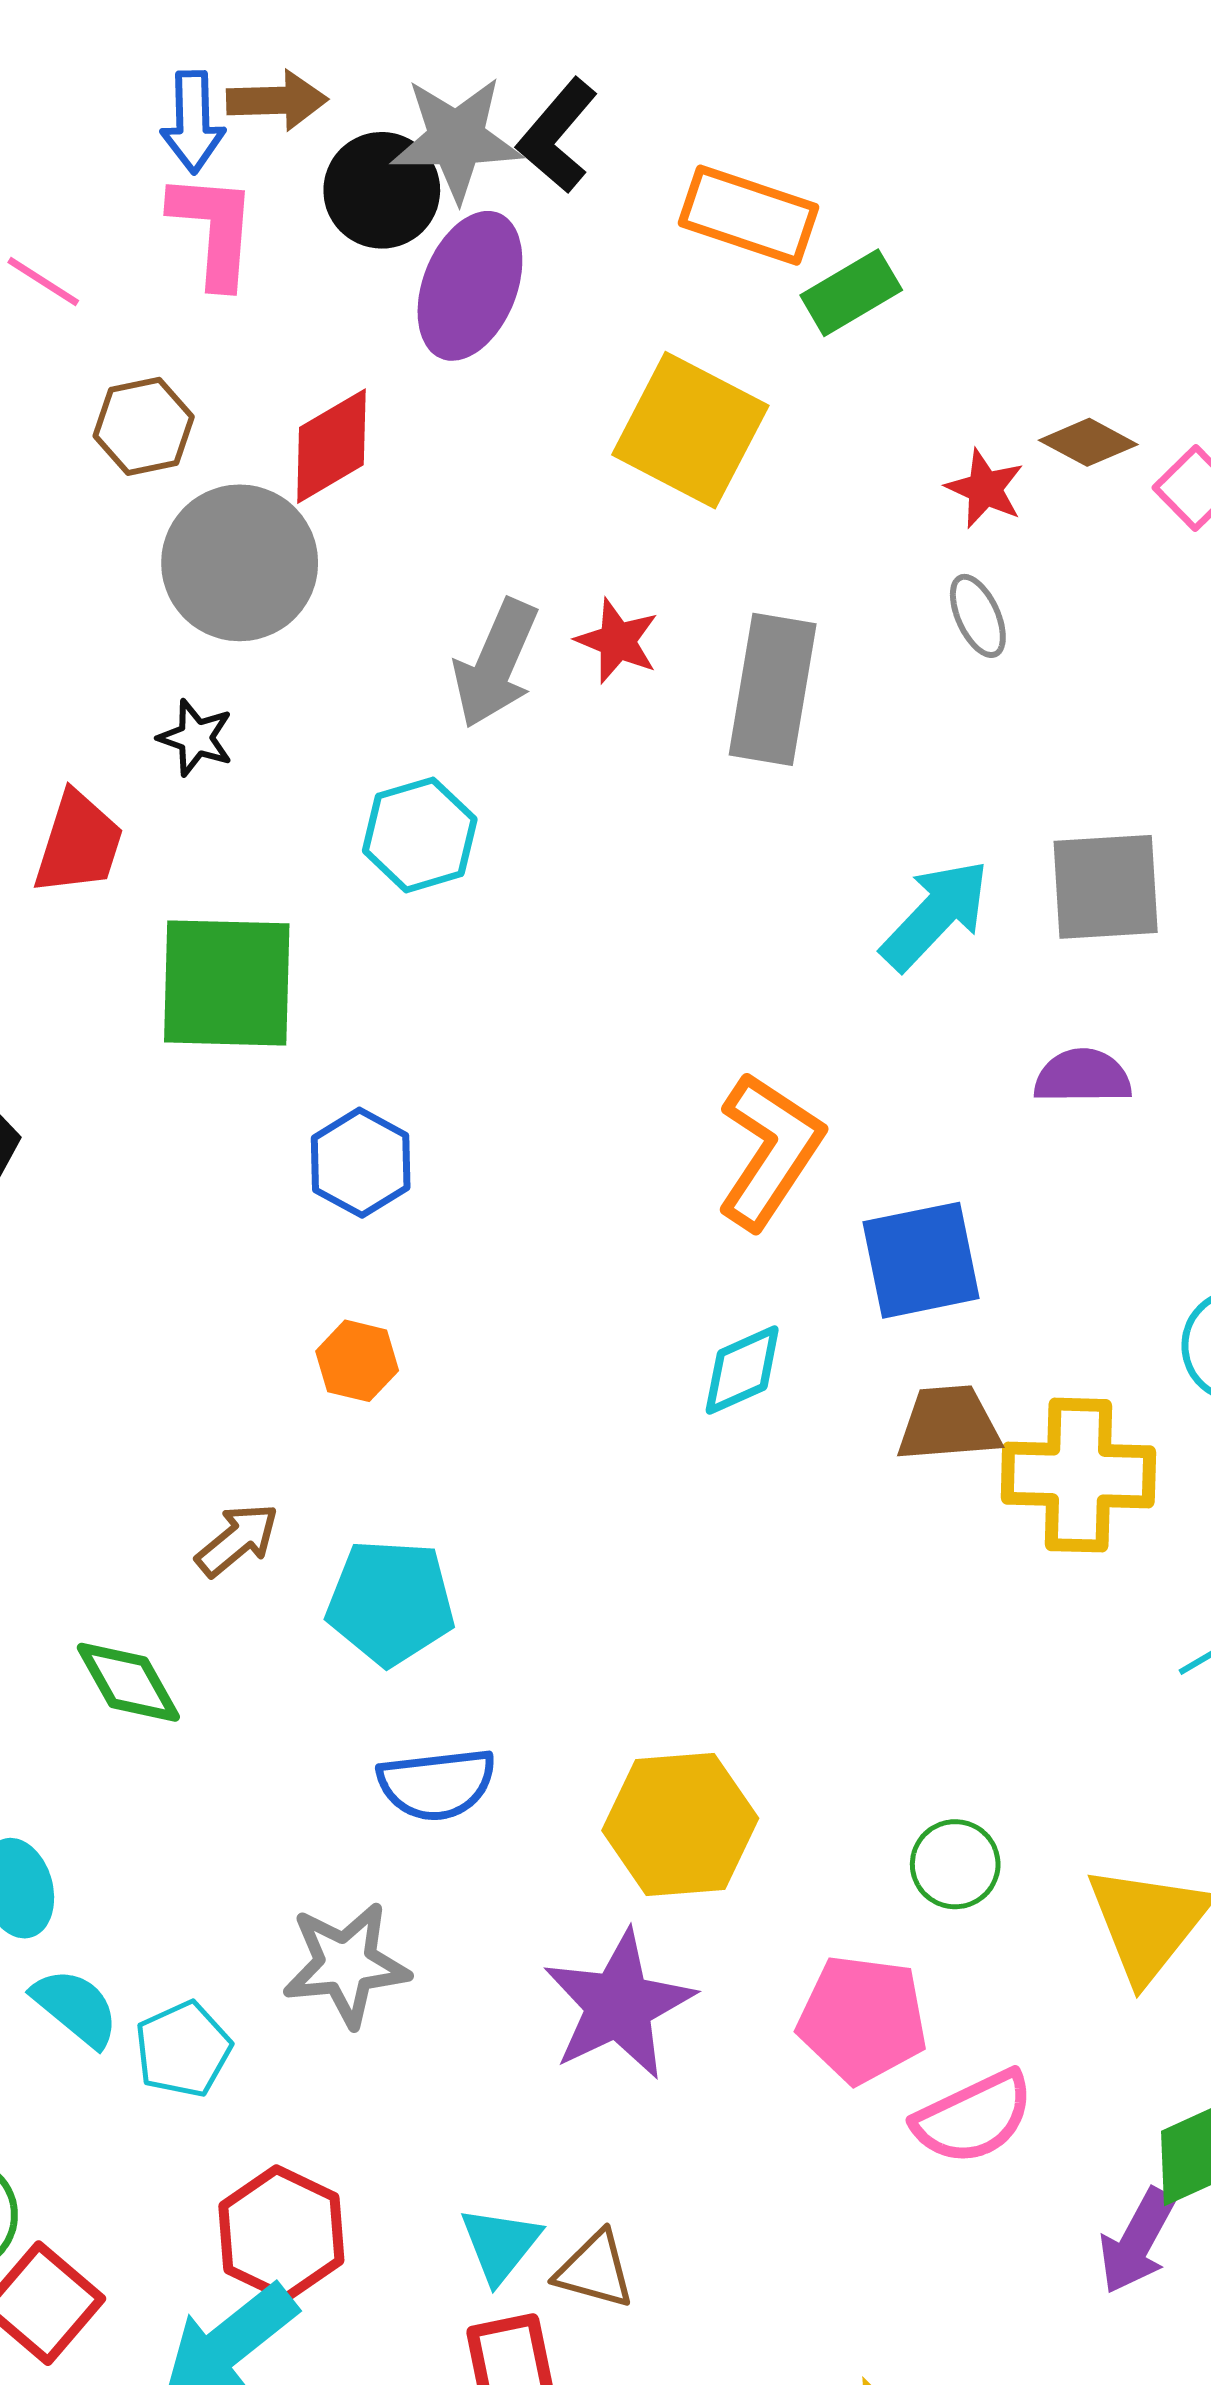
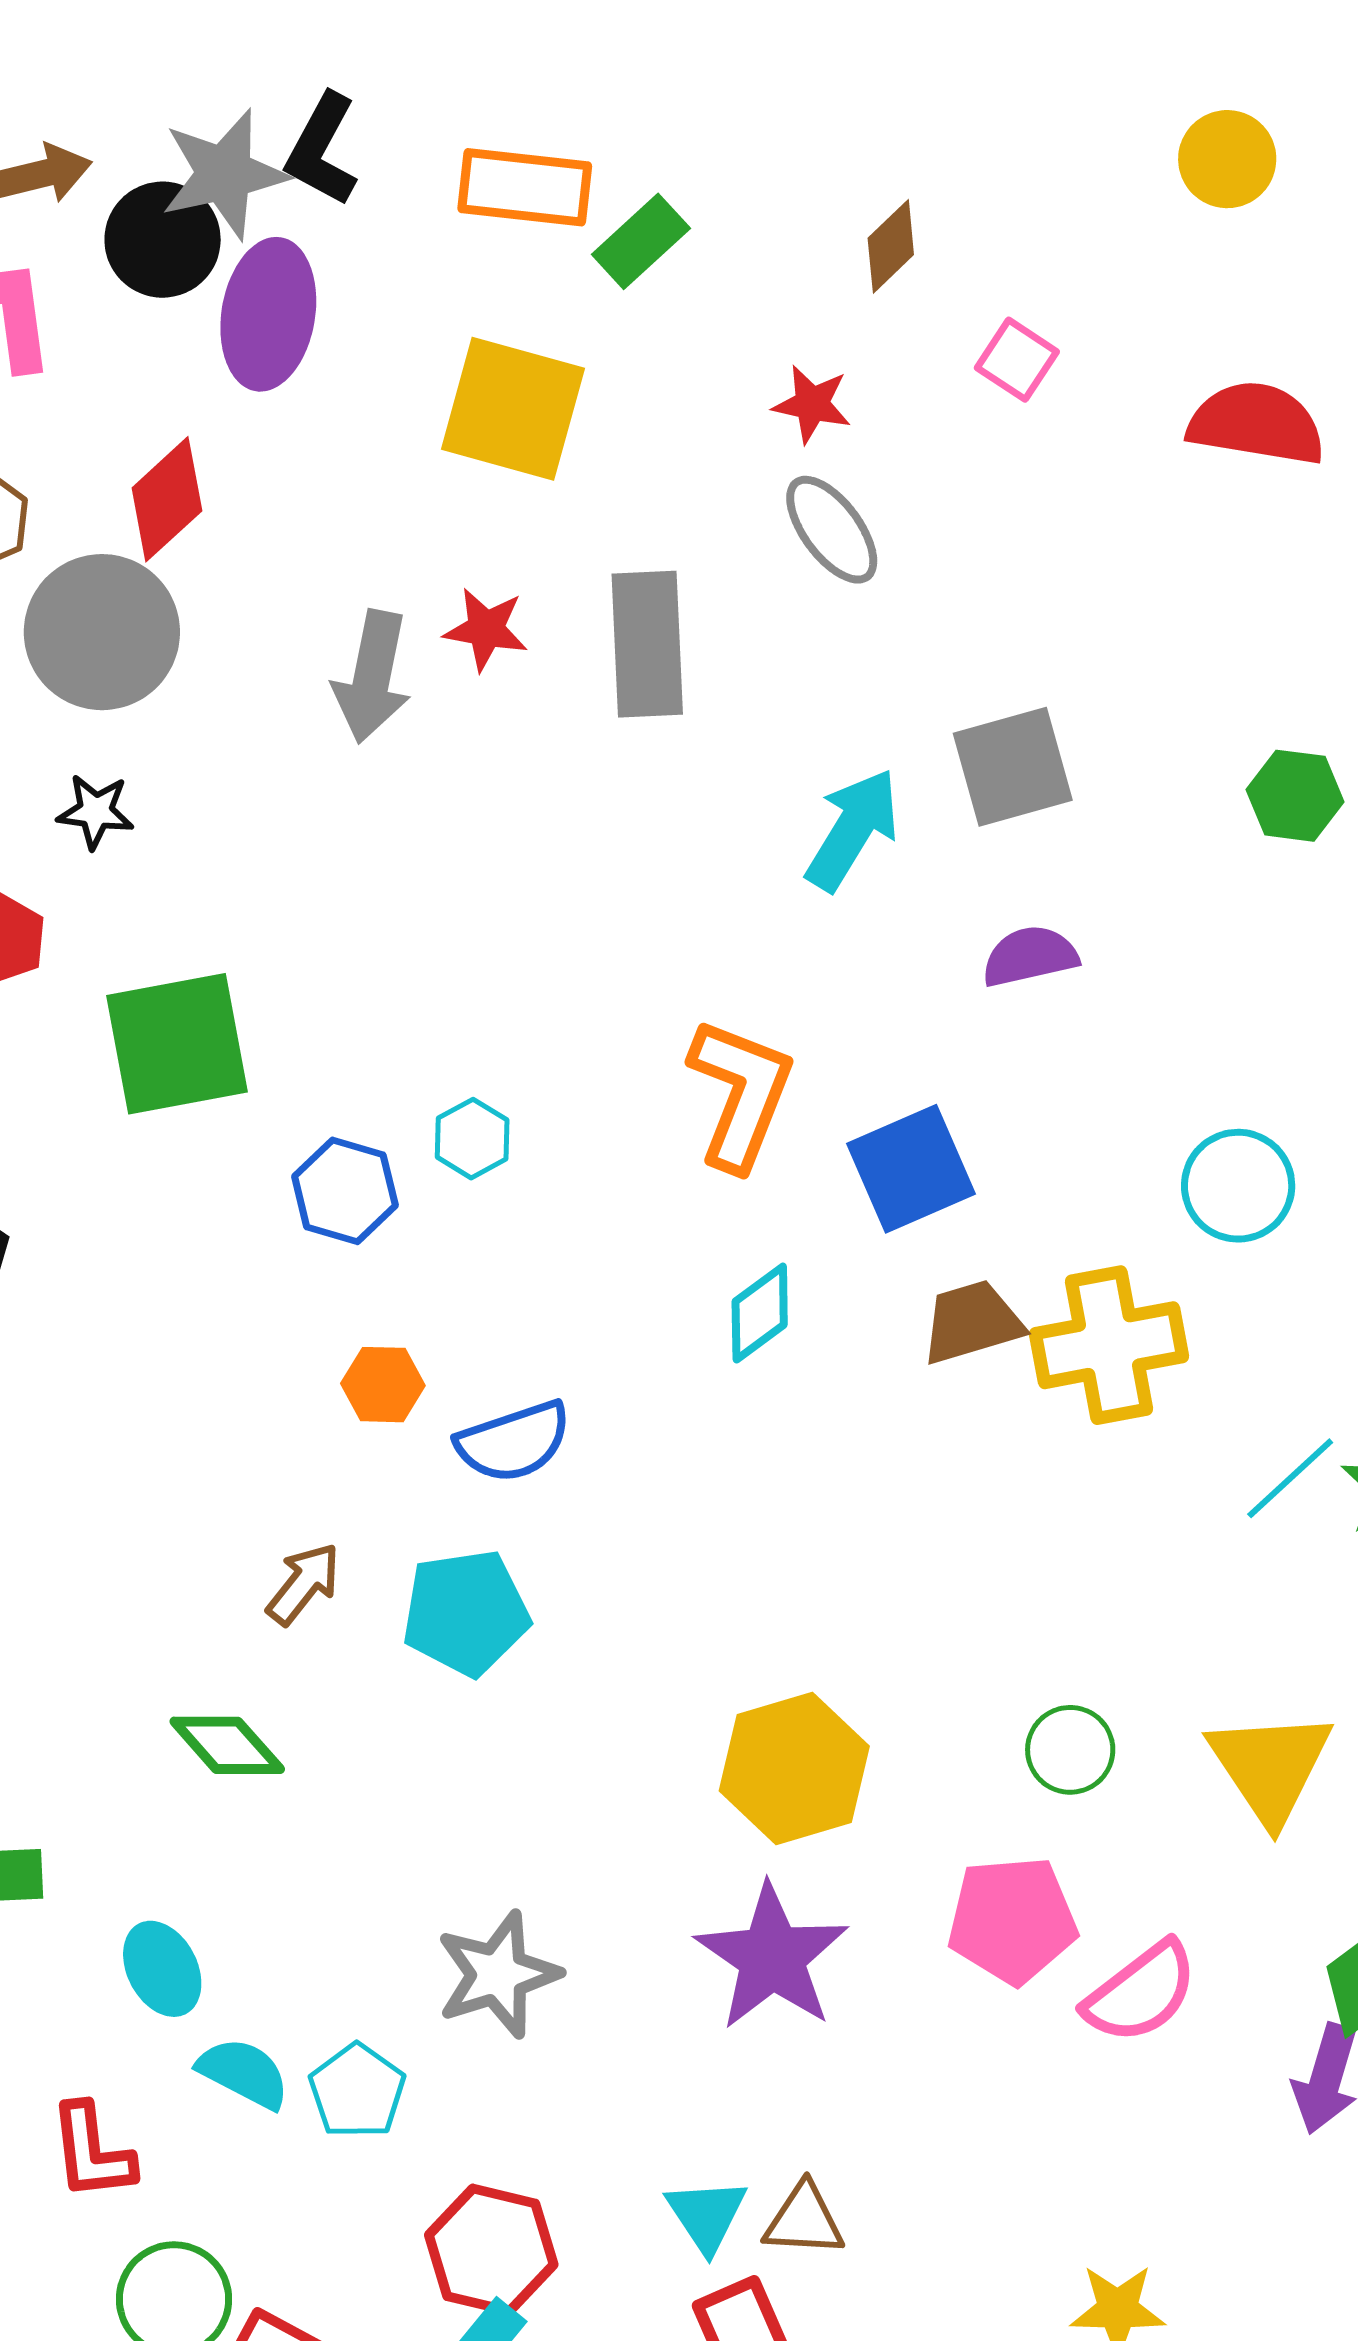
brown diamond: (1088, 442) -> (891, 246), moved, turned -60
gray ellipse: (978, 616) -> (832, 530), size x1.4
cyan hexagon: (420, 835) -> (472, 1139), moved, size x0.7
blue semicircle: (437, 1784) -> (514, 1442), moved

